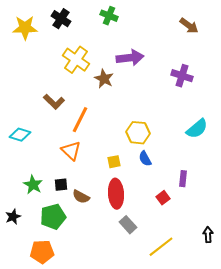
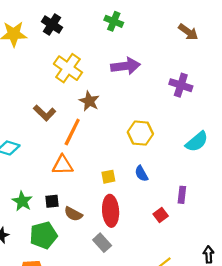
green cross: (109, 16) -> (114, 21), moved
brown star: (104, 79) -> (89, 101), moved
yellow hexagon: (138, 133) -> (140, 133), moved
orange triangle: (71, 151) -> (63, 165), turned -45
gray rectangle: (128, 225) -> (102, 243), moved

